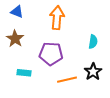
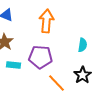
cyan rectangle: (24, 73) -> (14, 65), moved
orange line: (67, 80) -> (57, 83), turned 60

